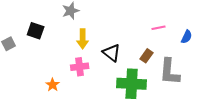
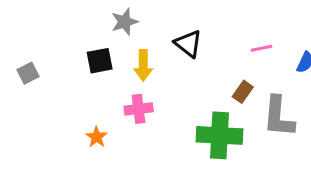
black square: (36, 31) -> (100, 61), moved, turned -30
black triangle: (112, 53) -> (188, 44), moved

